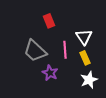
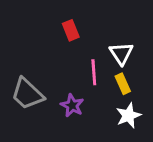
gray trapezoid: (35, 51) -> (27, 94), moved

